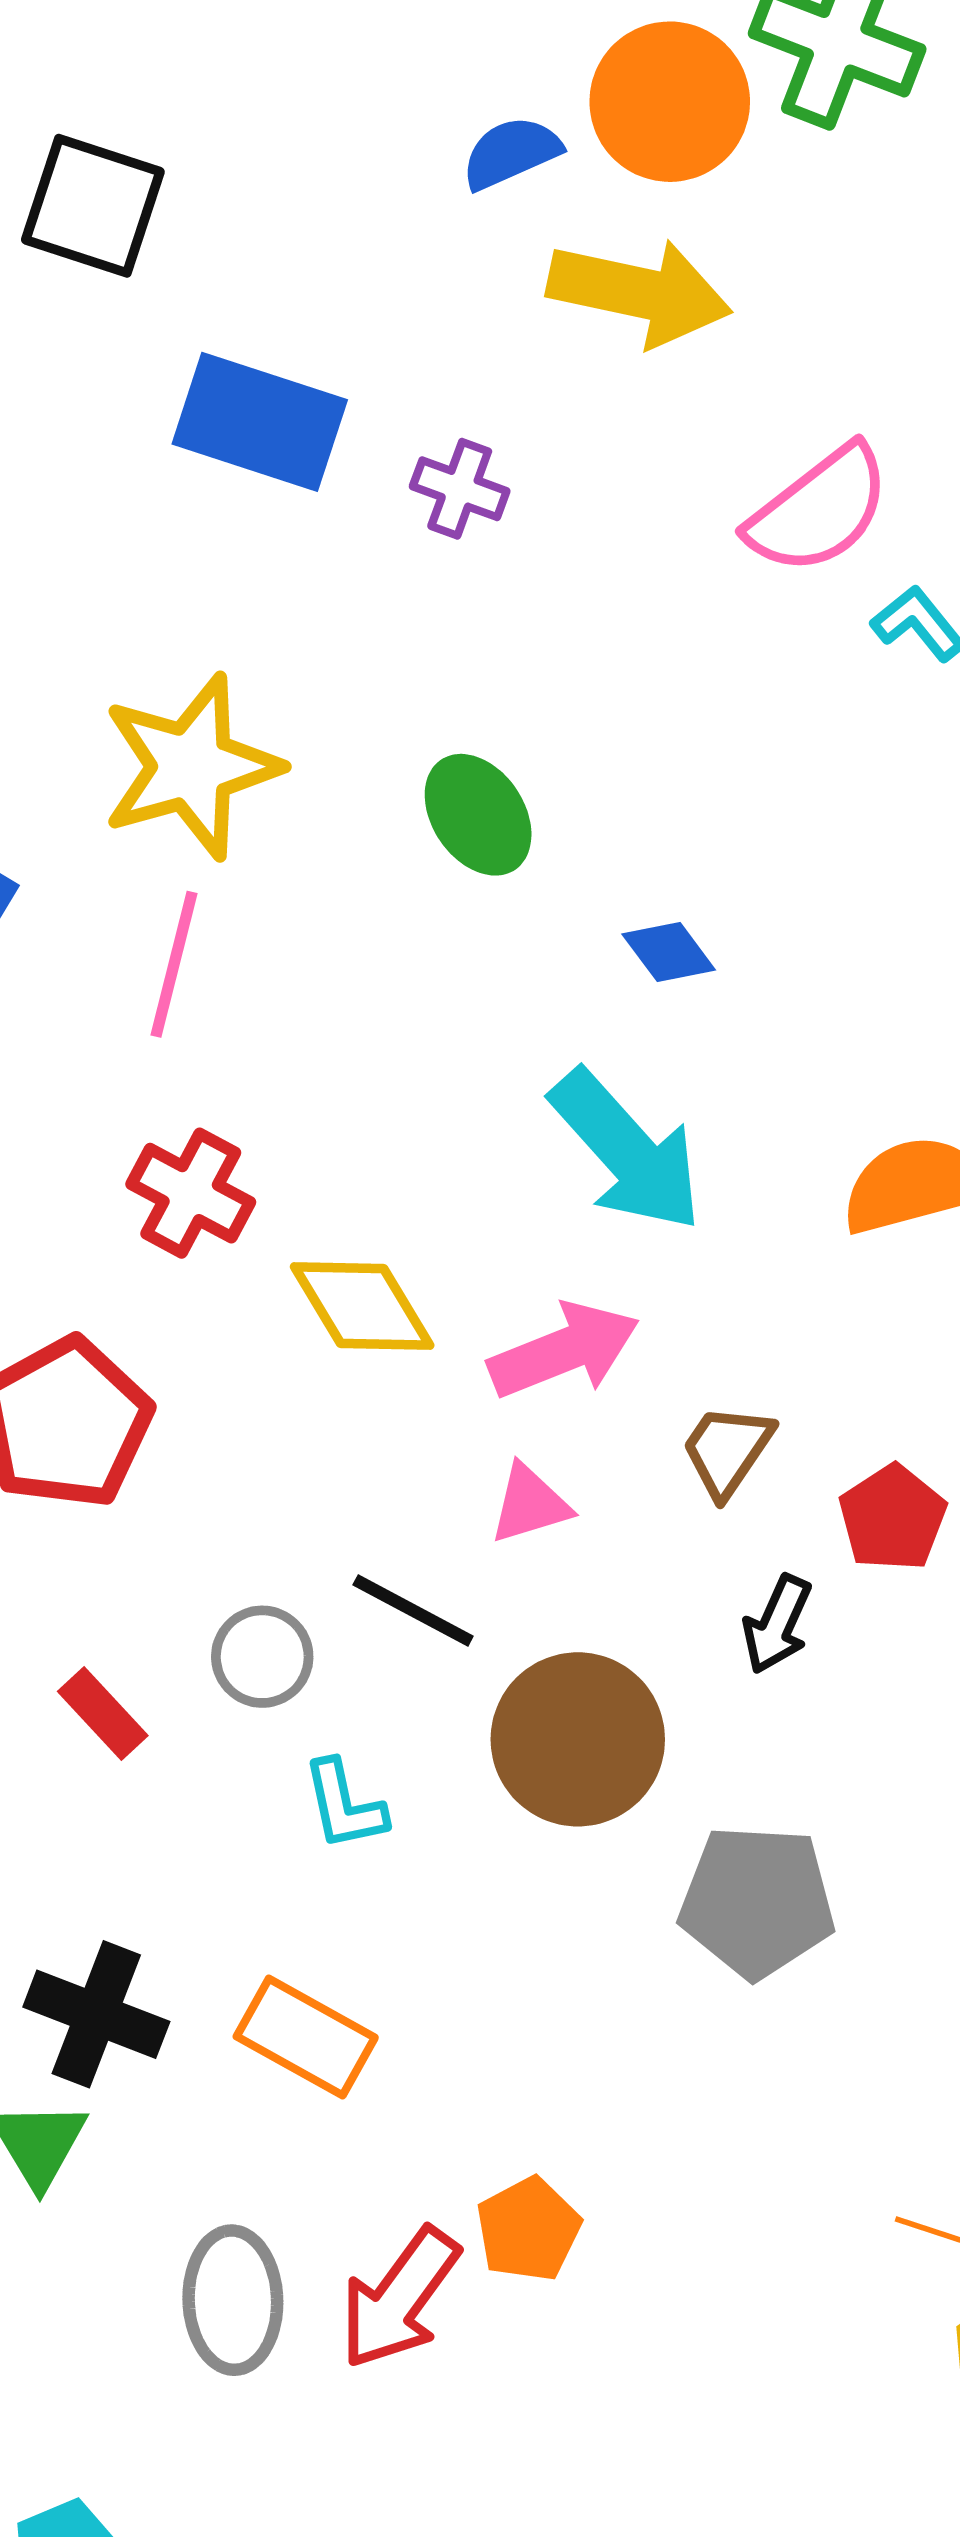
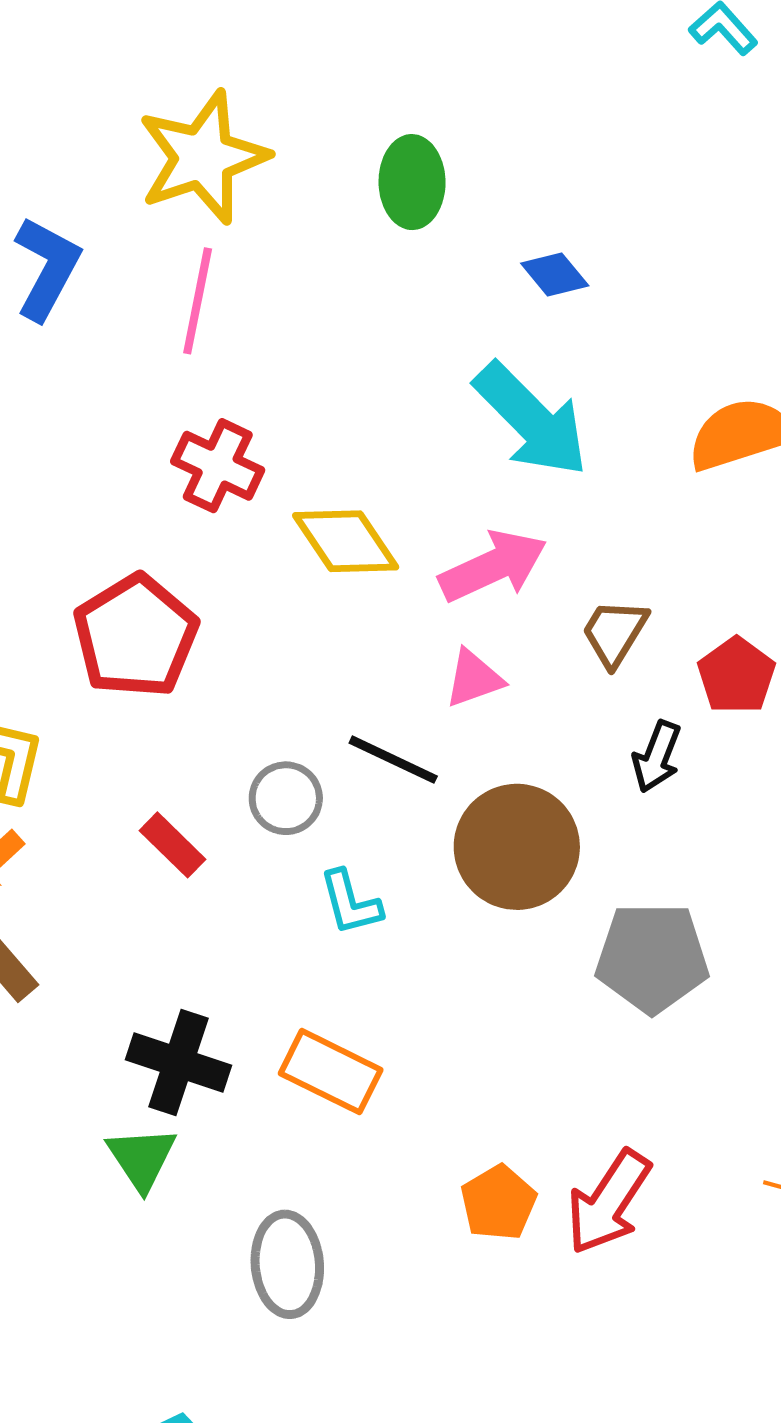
green ellipse: (478, 815) -> (412, 182), turned 36
red arrow: (399, 2298) -> (609, 1202), moved

